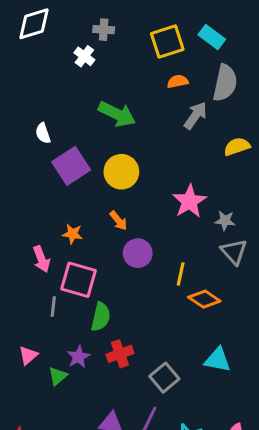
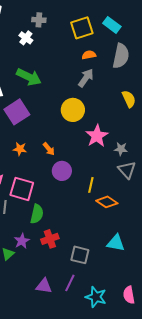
green arrow: (117, 114) -> (29, 77), moved
gray arrow: (195, 115) -> (86, 78), moved
yellow semicircle: (237, 147) -> (129, 99), turned 84
yellow circle: (121, 172) -> (73, 110), moved
orange star: (73, 234) -> (20, 149), moved
gray square: (164, 378) -> (80, 255), turned -36

